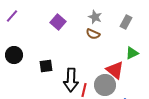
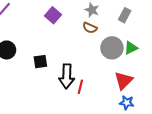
red triangle: (115, 70) -> (124, 81), moved, turned 36
gray circle: (105, 85) -> (112, 48), moved

